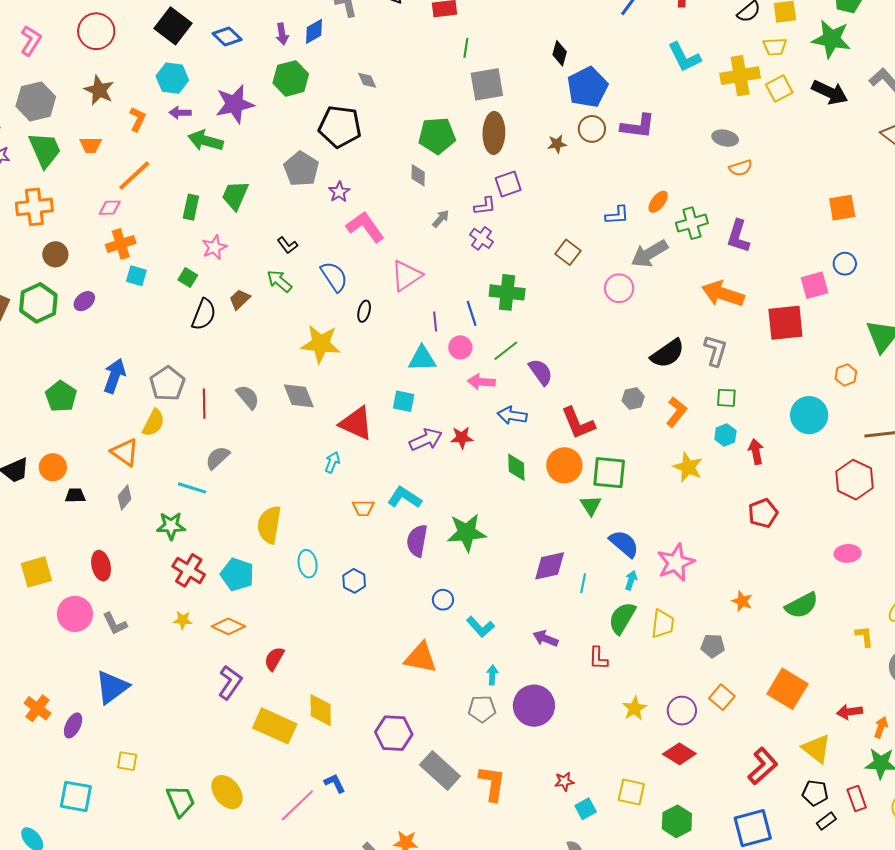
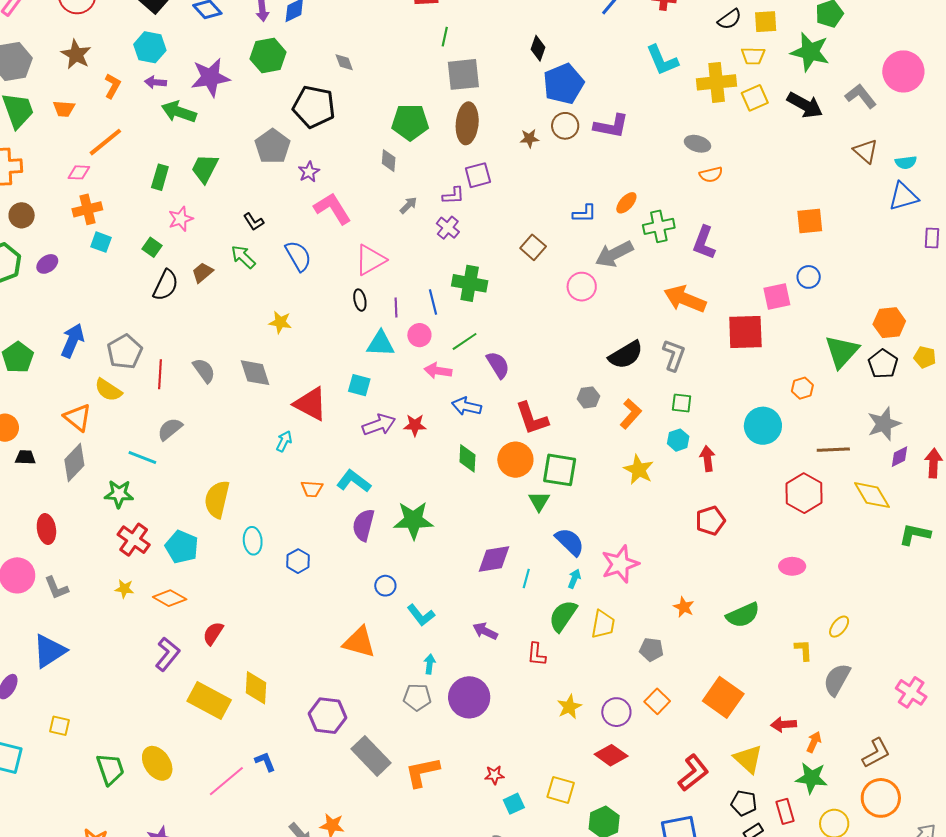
black ellipse: (364, 311) -> (360, 300), moved, turned -30
yellow star: (321, 344) -> (280, 322), size x0.6
yellow semicircle: (154, 423) -> (108, 390), turned 92
gray diamond: (125, 497) -> (74, 463), size x1.5
orange L-shape: (492, 783) -> (422, 772), turned -114

